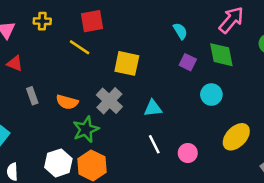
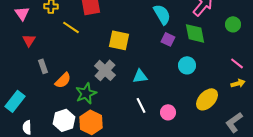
cyan semicircle: (180, 31) -> (162, 14), size x1.5
yellow line: (80, 47) -> (71, 27), moved
red triangle: (15, 63) -> (29, 40), turned 40
orange semicircle: (67, 102) -> (63, 80), moved, turned -60

